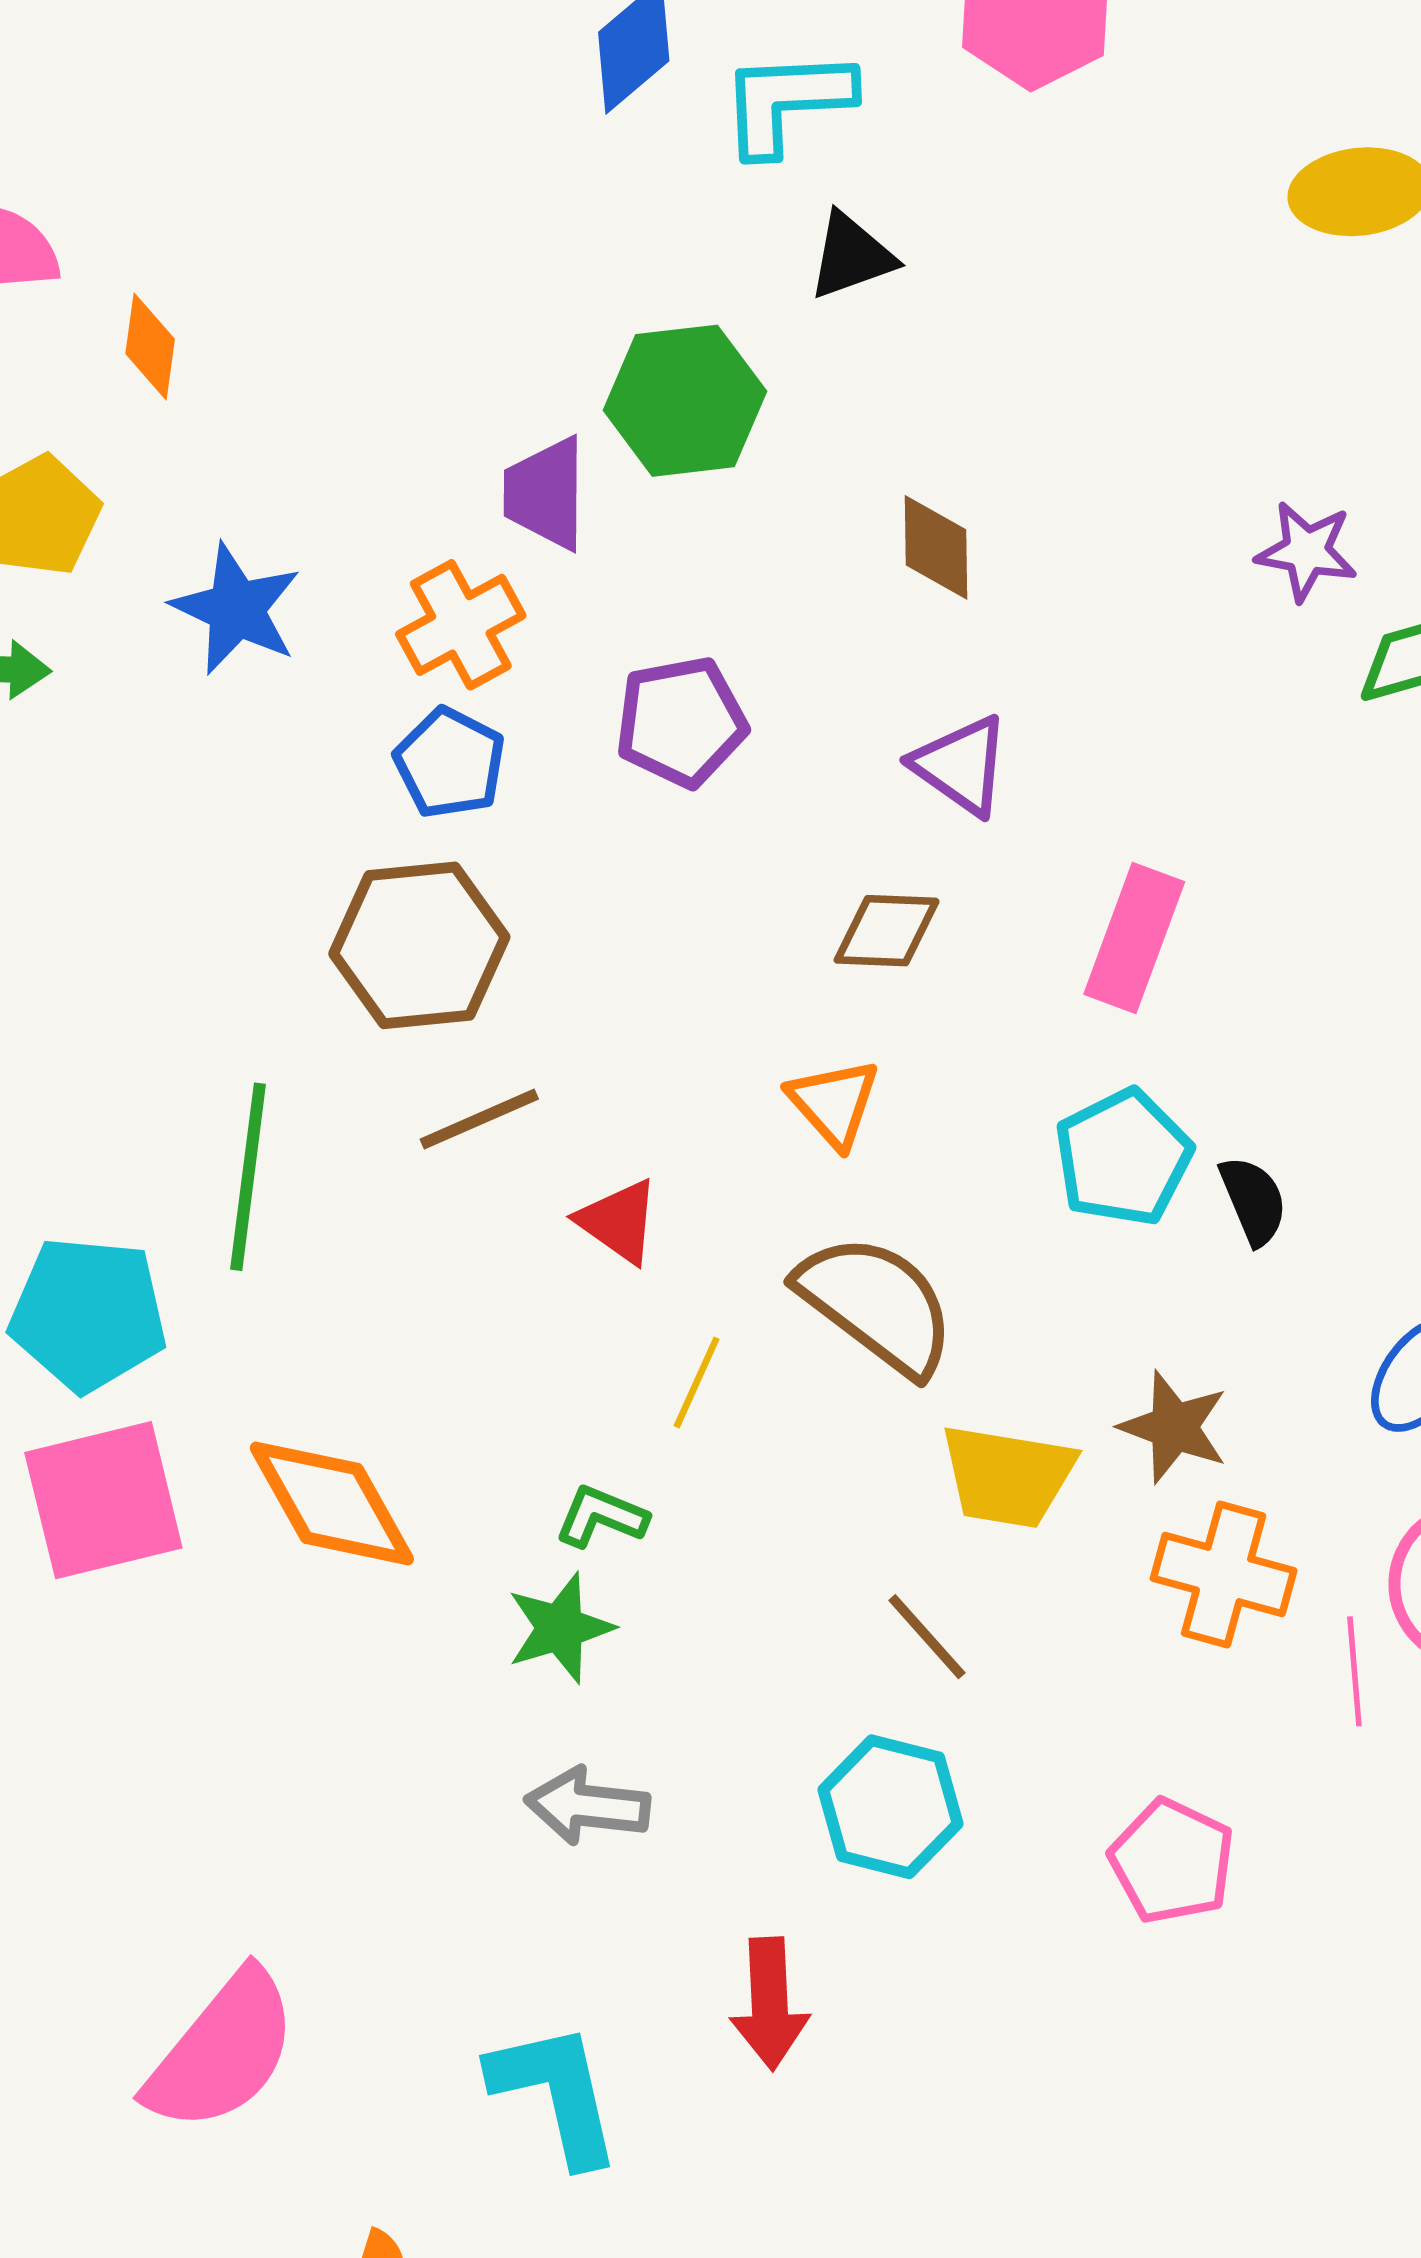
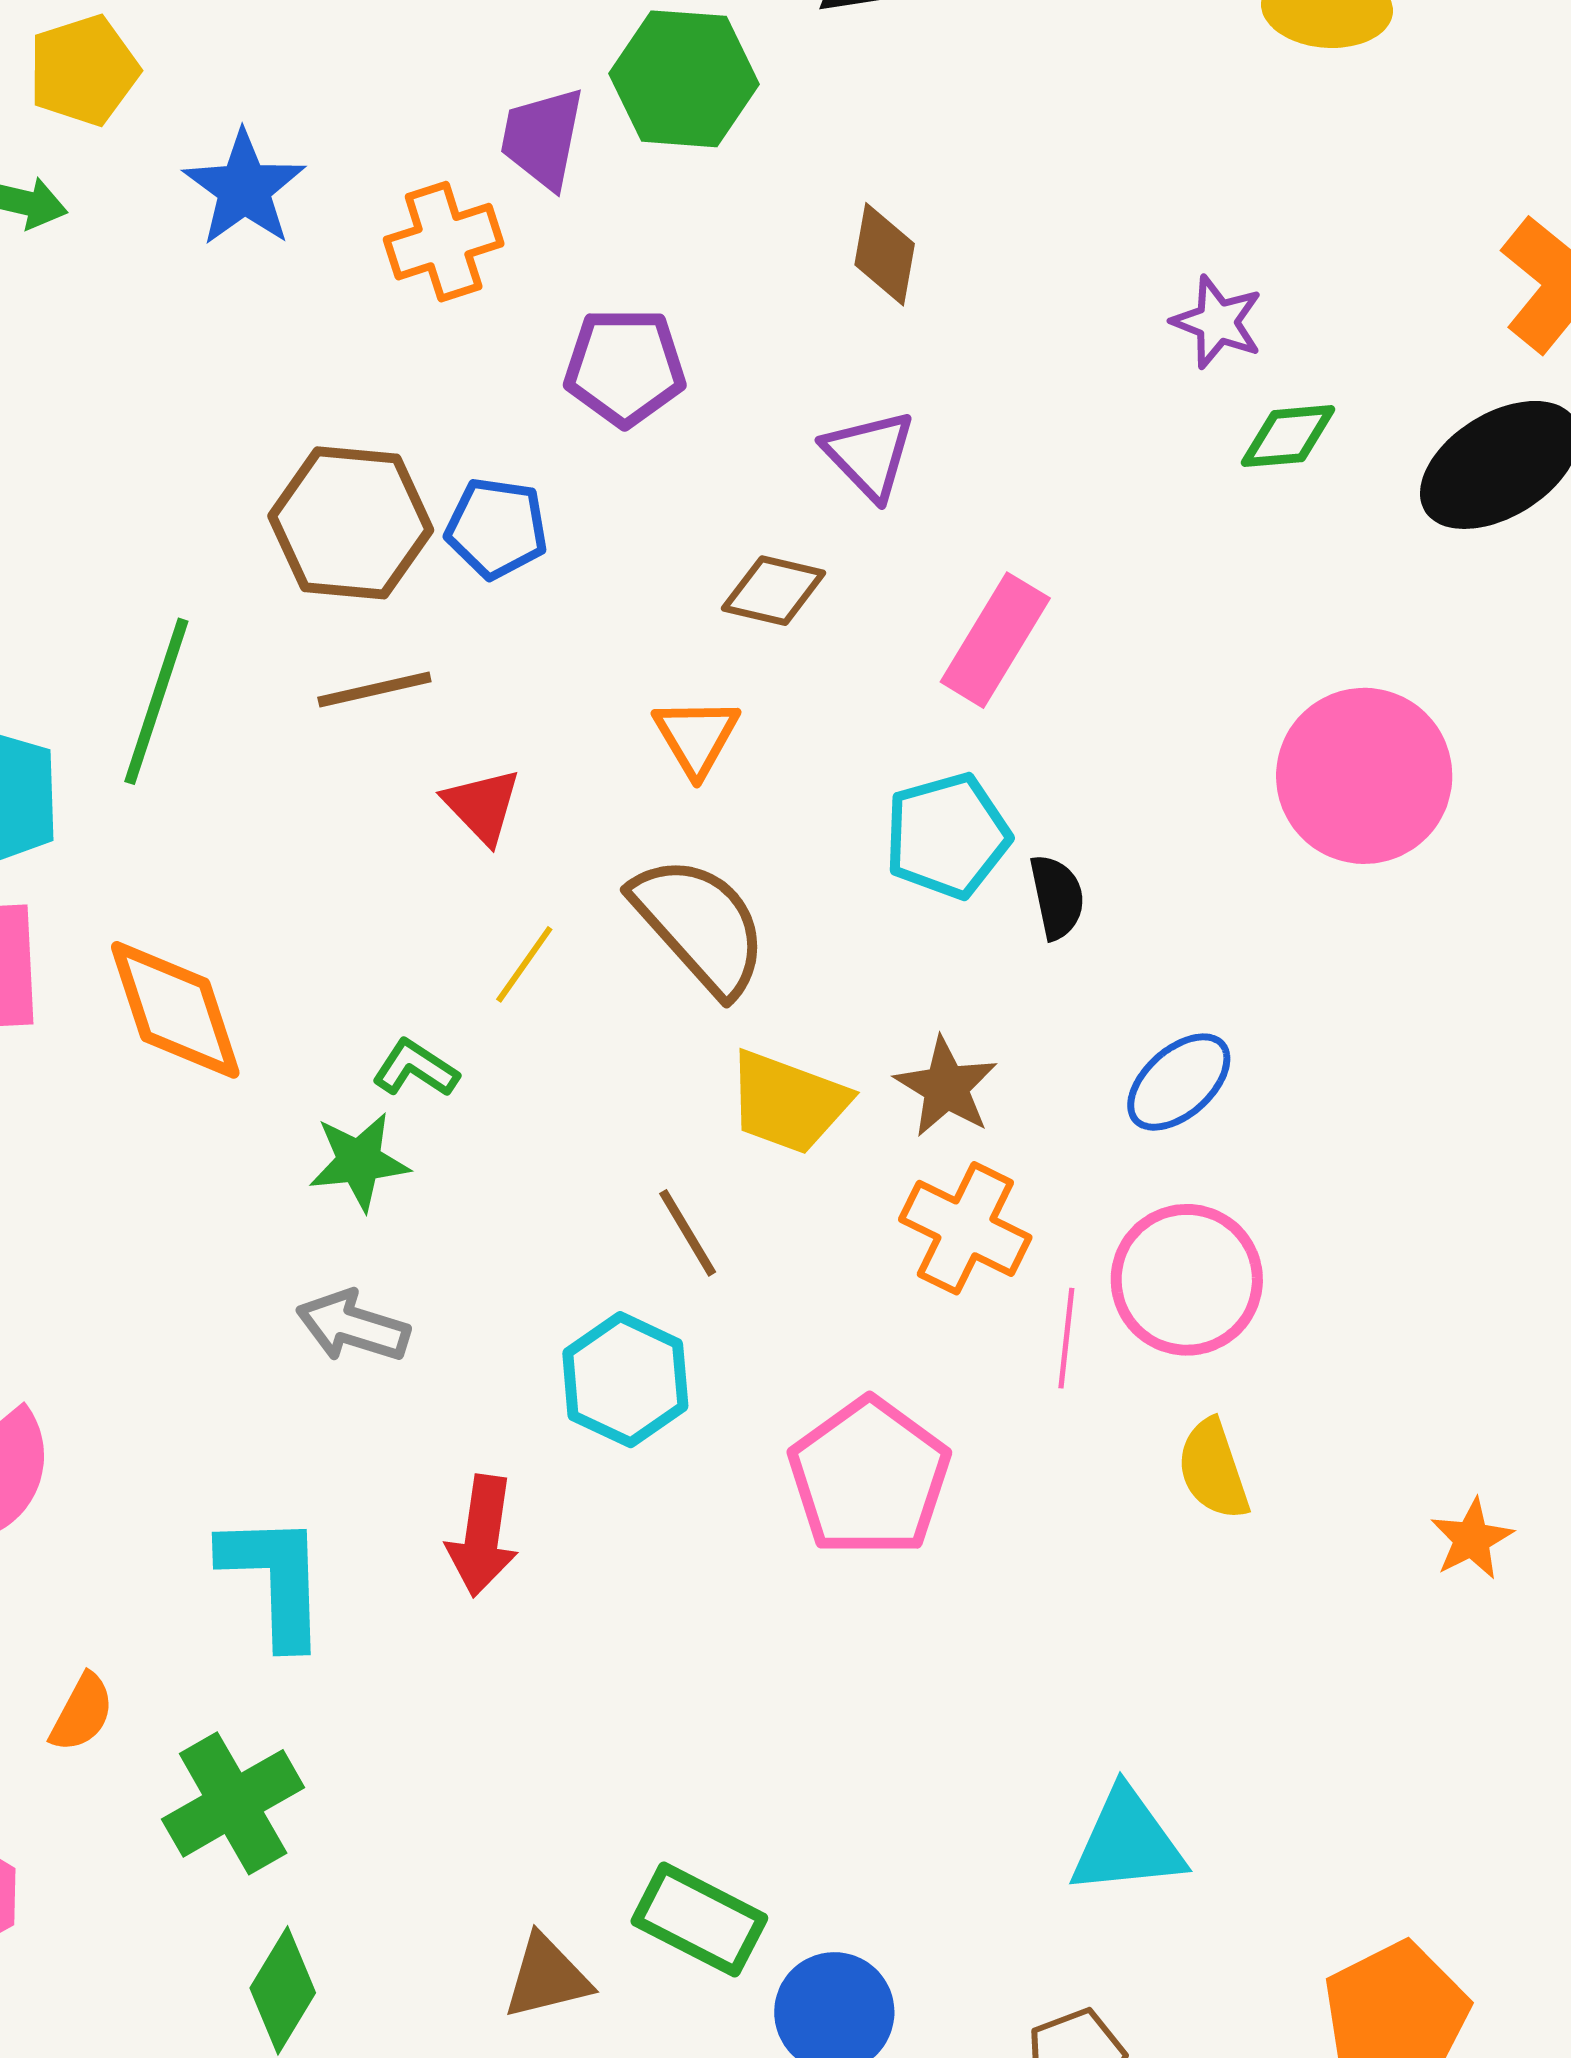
blue pentagon: (450, 763) -> (497, 528), moved, turned -30
pink pentagon: (1172, 1861) -> (869, 1477), size x1.4

